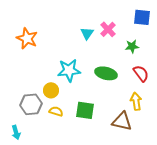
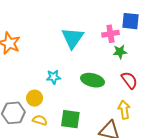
pink cross: (108, 29) -> (110, 34), moved, turned 35
cyan triangle: (87, 33) -> (72, 38), size x1.6
cyan star: (69, 70) -> (54, 77), size x0.6

